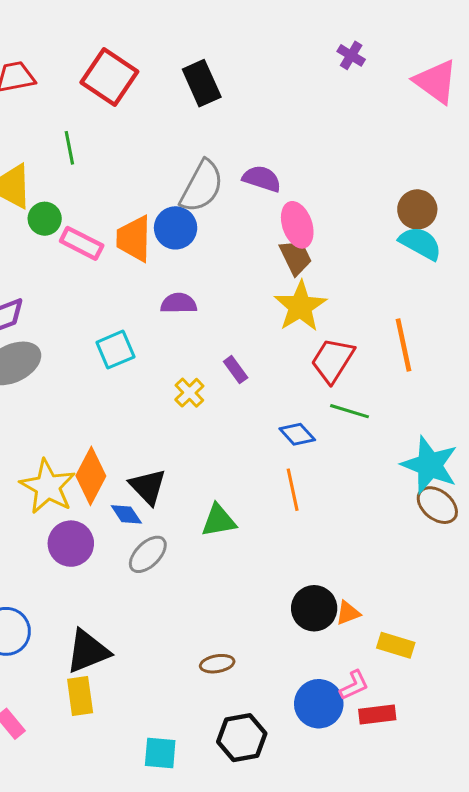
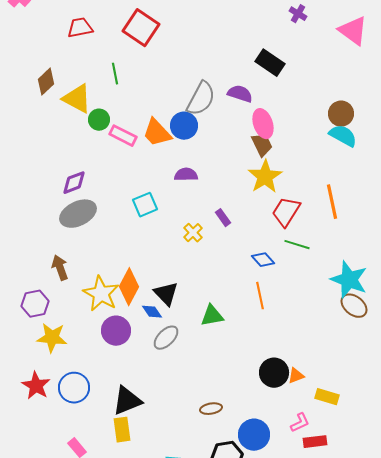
black rectangle: (202, 83) -> (270, 63), moved, turned -32
orange trapezoid: (134, 239) -> (157, 133), turned -44
blue circle: (319, 704) -> (254, 435), moved

